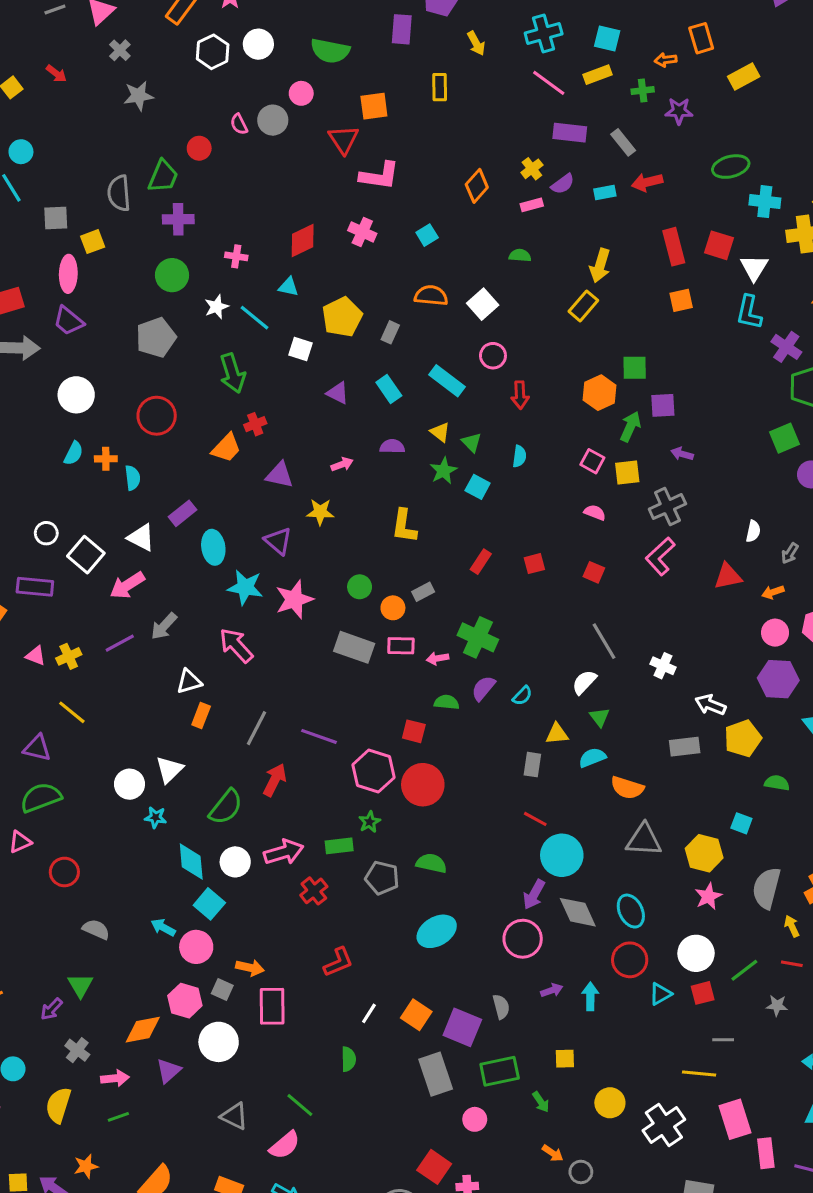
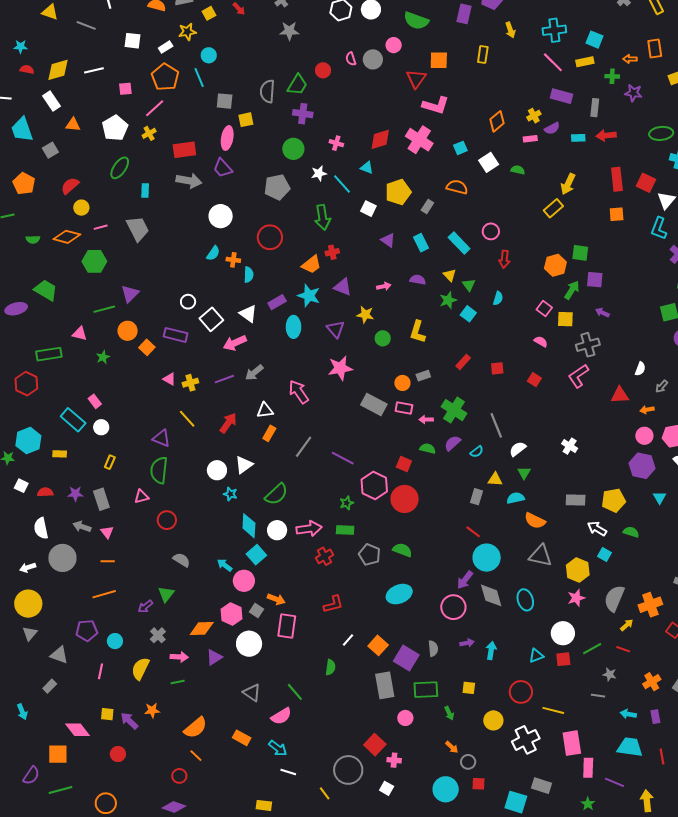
gray rectangle: (623, 142) -> (595, 108), turned 36
pink cross: (362, 232) -> (419, 140), size x1.5
white square: (483, 304) -> (489, 162), moved
cyan star: (245, 587) -> (309, 296), moved
green circle: (360, 587) -> (383, 338), moved
gray line: (604, 641) -> (496, 425), moved
white arrow: (710, 705) -> (597, 529), moved
red arrow: (275, 780) -> (228, 423), moved
green semicircle: (41, 798) -> (159, 470), turned -72
green star: (370, 822) -> (347, 503), moved
yellow arrow: (792, 926) -> (627, 625), turned 64
red circle: (630, 960) -> (521, 692), moved
gray line: (723, 1040) -> (598, 696), moved

